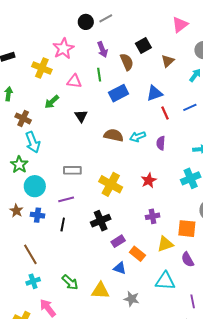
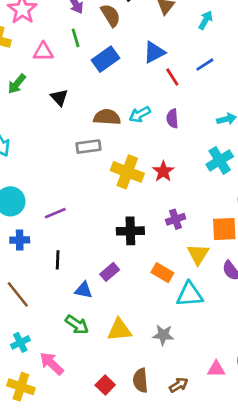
gray rectangle: (72, 170) -> (88, 147), moved
yellow cross: (111, 184) -> (127, 172), moved
black cross: (101, 221) -> (130, 231), moved, turned 30
black line: (63, 225) -> (58, 260), moved
purple rectangle: (118, 241) -> (110, 272), moved
yellow triangle: (165, 244) -> (198, 254), turned -30
blue triangle: (120, 268) -> (84, 290), moved
cyan cross: (33, 281) -> (20, 342), moved
cyan triangle: (165, 281) -> (190, 294), moved

